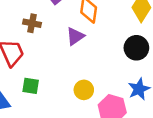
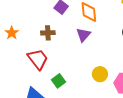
green square: (31, 86) -> (58, 81), turned -32

